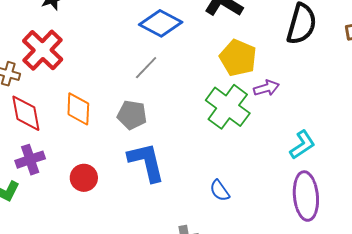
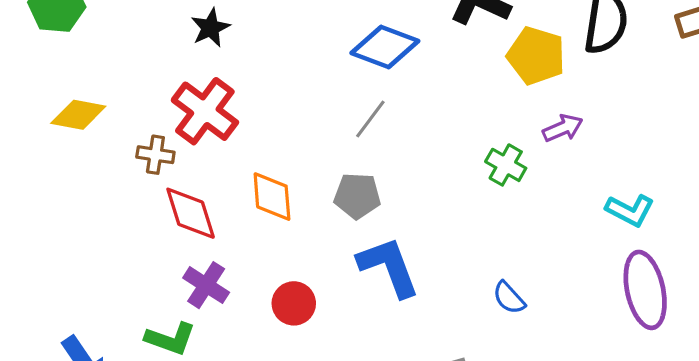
yellow pentagon: (238, 58) -> (536, 56), moved
green cross: (228, 107) -> (506, 165), size x0.6
cyan L-shape: (302, 145) -> (630, 210), turned 68
purple cross: (30, 160) -> (206, 285), turned -32

